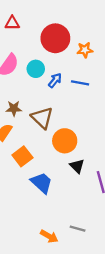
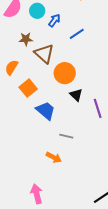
blue line: (80, 83) -> (77, 34), moved, turned -42
brown star: (14, 108) -> (26, 39), moved
gray line: (78, 229) -> (66, 136), moved

